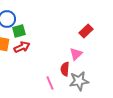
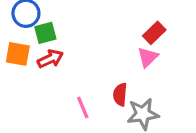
pink triangle: (76, 54) -> (148, 57), moved
pink line: (50, 83) -> (83, 107), moved

